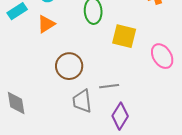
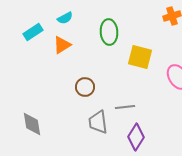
brown circle: (69, 66) -> (85, 87), size x0.7

